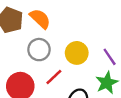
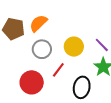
orange semicircle: (40, 19) -> (38, 23), turned -78

